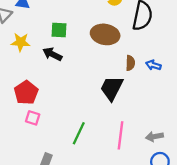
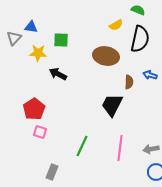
green square: (59, 30) -> (61, 40), moved
yellow star: (21, 42) -> (38, 53), moved
blue arrow: (153, 65) -> (150, 75), moved

